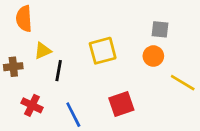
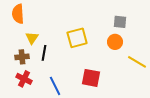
yellow triangle: (43, 51) -> (32, 38), turned -32
brown cross: (13, 67) -> (22, 57), moved
red square: (121, 104) -> (91, 78), turned 30

